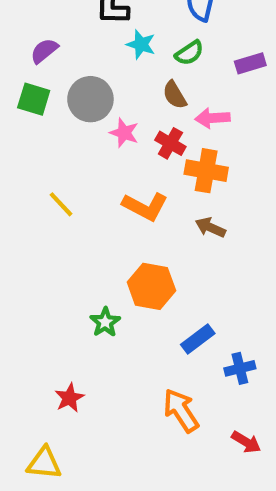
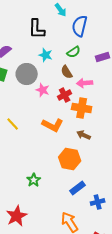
cyan star: (141, 44) -> (46, 55), moved
red cross: (170, 143) -> (65, 95), turned 32
orange hexagon: (151, 286) -> (70, 159), moved
red star: (69, 398) -> (17, 216), size x1.5

